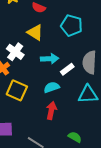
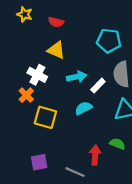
cyan pentagon: (72, 25) -> (109, 41), moved
red arrow: (51, 110) -> (95, 155), moved
green semicircle: (75, 137) -> (117, 144), moved

